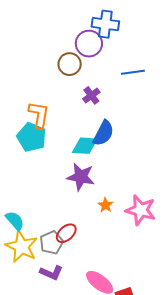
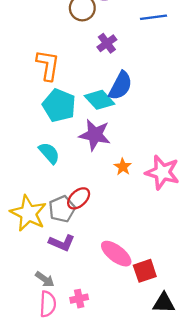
cyan pentagon: (32, 137) -> (59, 105), moved
cyan diamond: (85, 146) -> (99, 100), turned 44
cyan semicircle: (15, 221) -> (49, 153), moved

